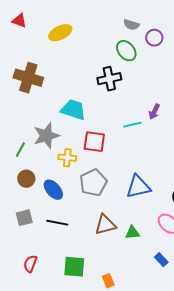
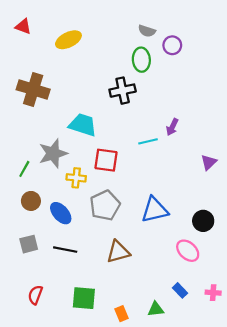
green ellipse: (126, 51) -> (141, 60), turned 35
green triangle: (132, 233) -> (156, 309), moved

